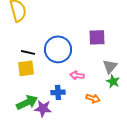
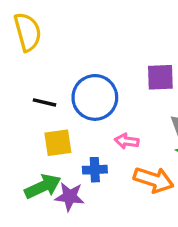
yellow square: (26, 68) -> (58, 143), moved
orange arrow: (93, 98) -> (154, 180), size x1.6

